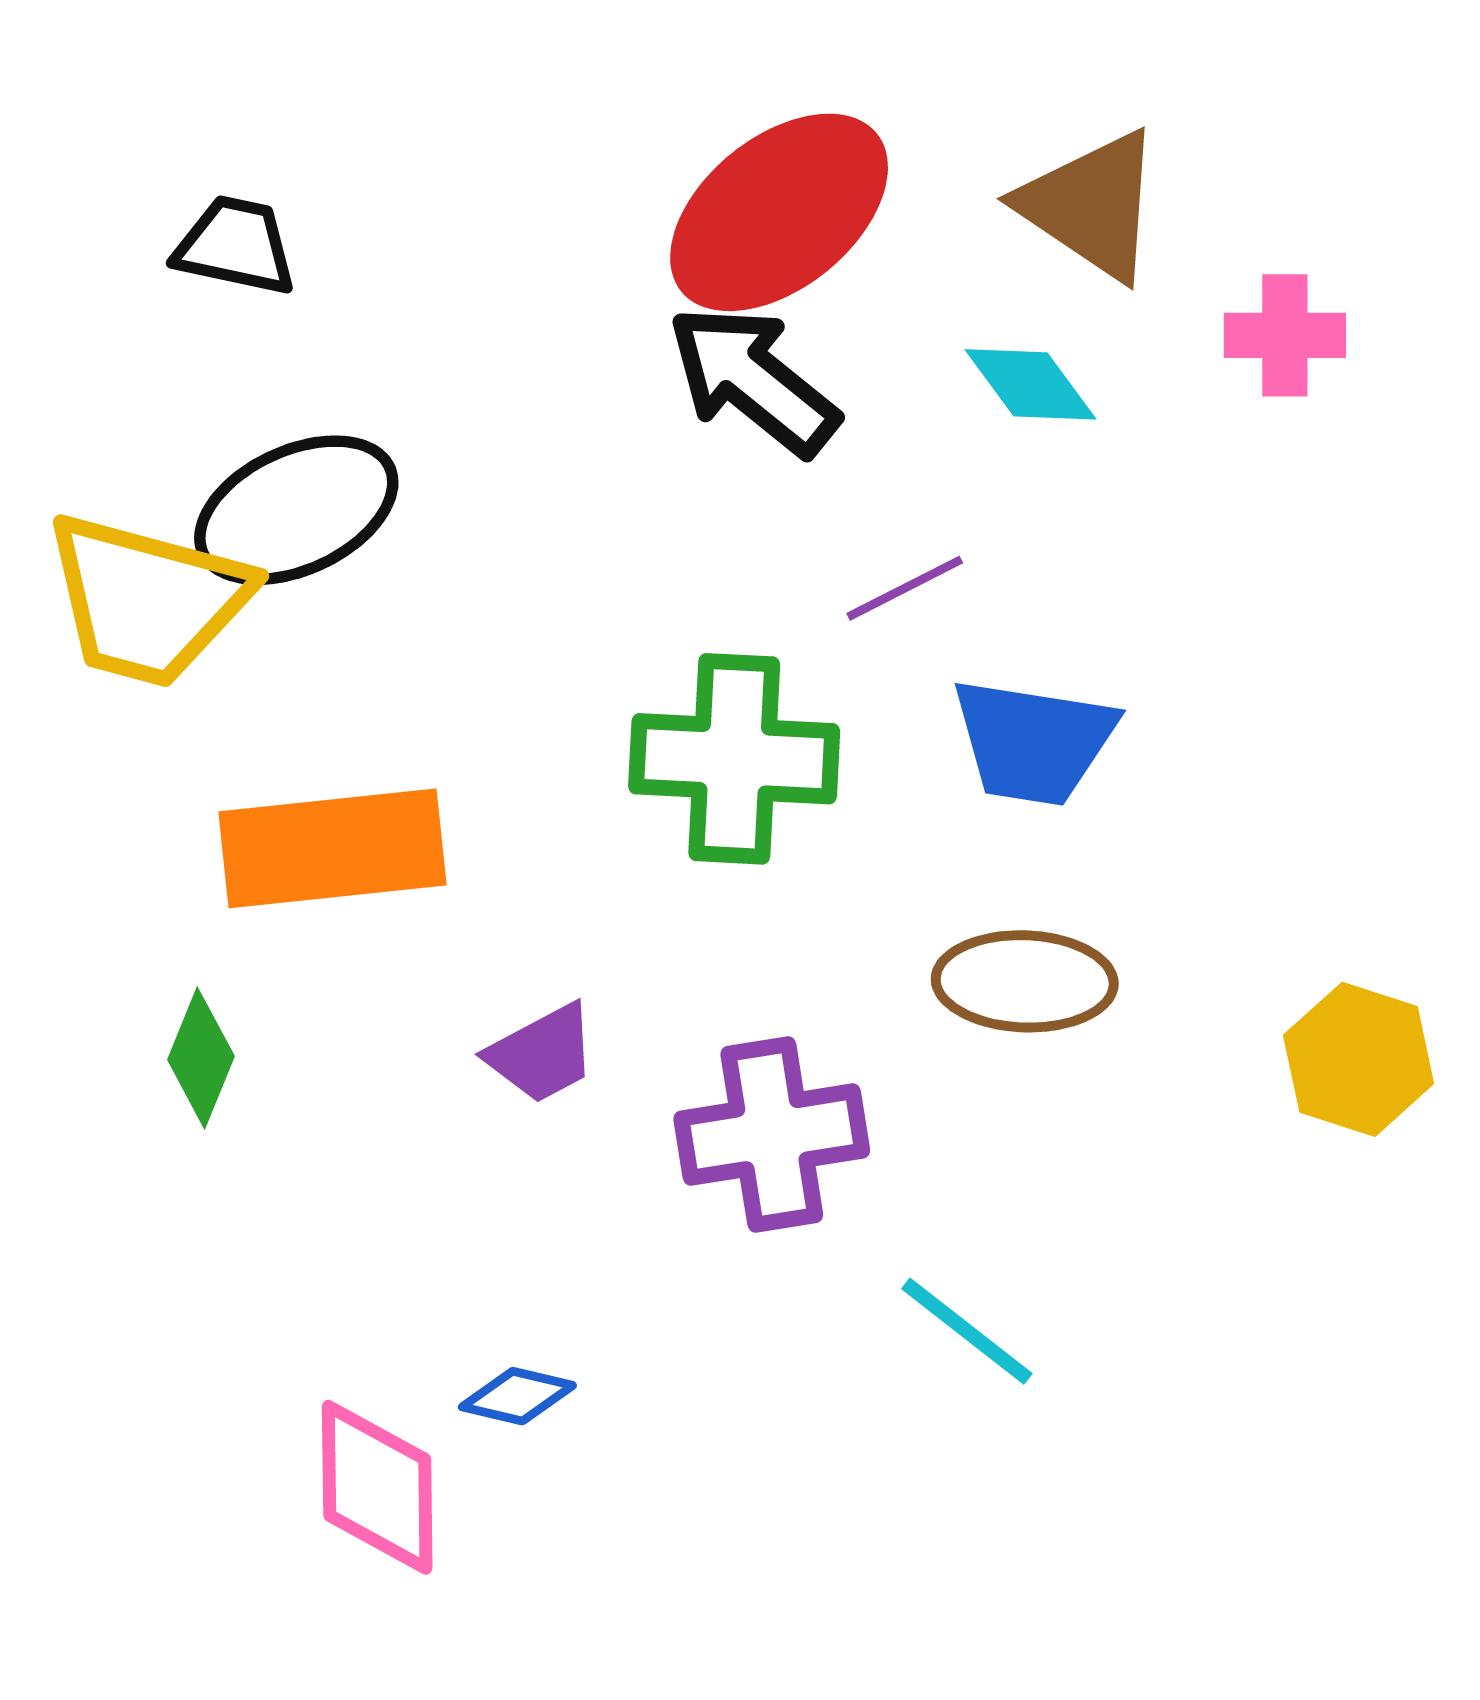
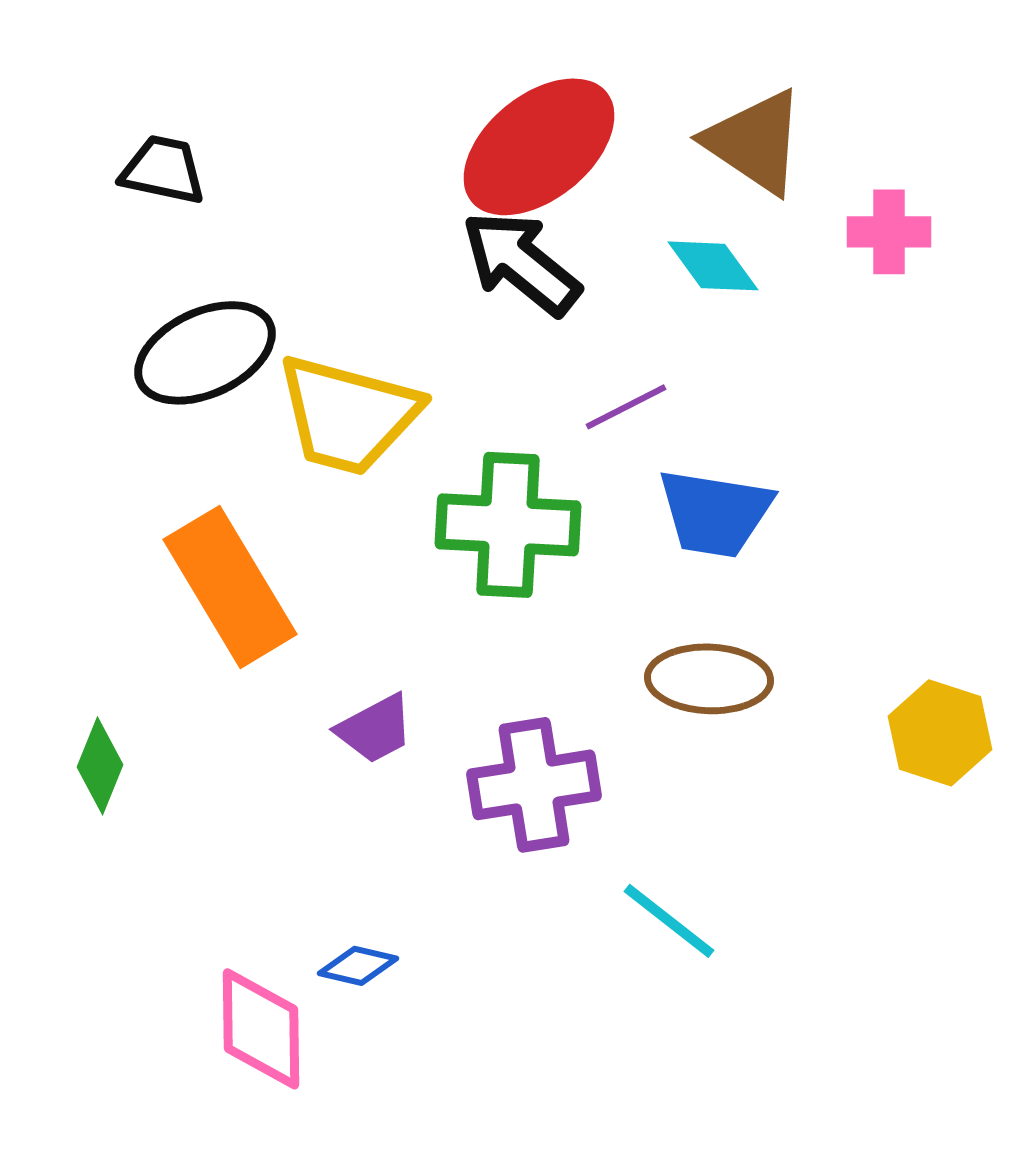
yellow trapezoid: (147, 600) -> (348, 415), moved
orange rectangle: (332, 848) -> (230, 587), turned 65
green diamond: (201, 1058) -> (100, 766), moved

